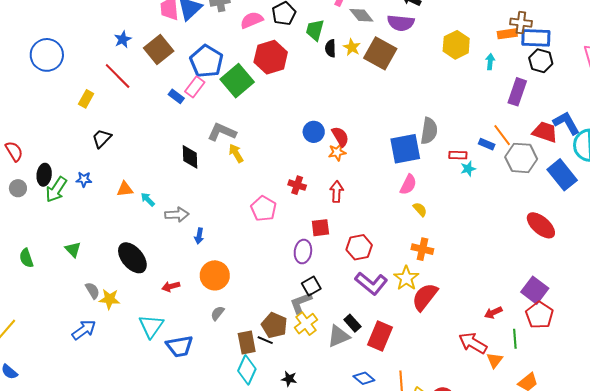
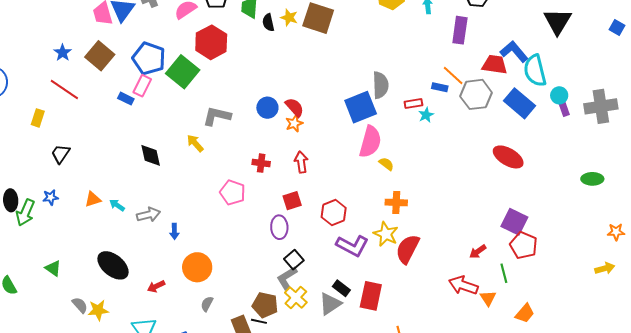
gray L-shape: (222, 132) -> (217, 116), moved
pink semicircle: (408, 185) -> (370, 142), size x1.5

